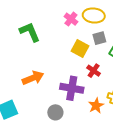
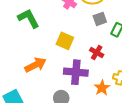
yellow square: (80, 49) -> (65, 41), moved

